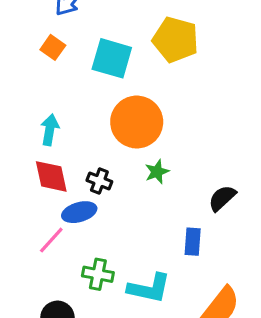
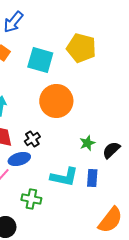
green star: (157, 172) -> (87, 143), moved
black cross: (99, 181) -> (32, 139), turned 35
cyan L-shape: (149, 288) -> (64, 177), moved

